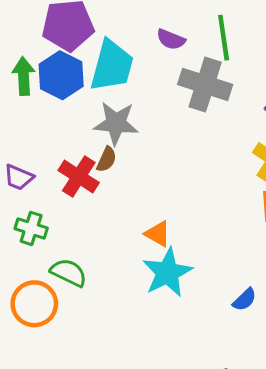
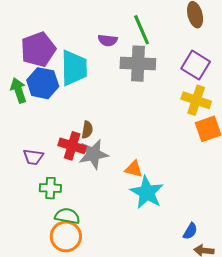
gray star: (116, 123) -> (93, 154), moved
green semicircle: (69, 273) -> (67, 216), moved
blue semicircle: (245, 300) -> (190, 231), moved

